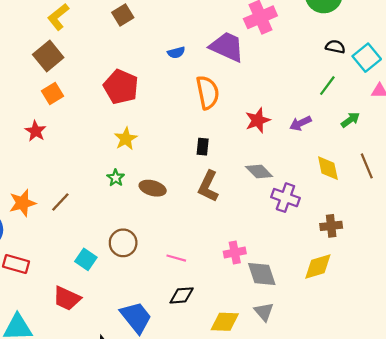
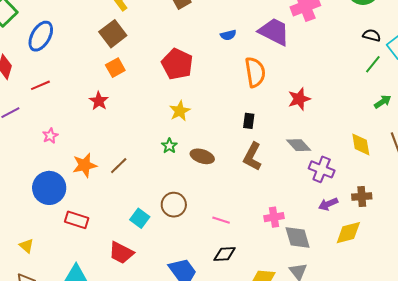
green line: (327, 86) -> (373, 64), moved
purple arrow: (300, 123) -> (328, 204), moved

